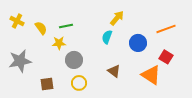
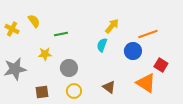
yellow semicircle: (41, 28) -> (34, 21), moved
orange line: (166, 29) -> (148, 34), moved
yellow star: (59, 43) -> (45, 54), moved
brown triangle: (114, 71) -> (109, 87), moved

